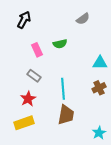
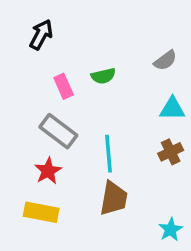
gray semicircle: (83, 19) -> (165, 60), moved
gray rectangle: (34, 76) -> (58, 131), size x1.5
yellow rectangle: (24, 123) -> (41, 212), turned 30

